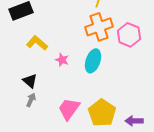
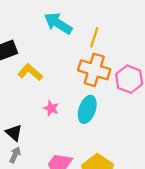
orange cross: (99, 27) -> (94, 70), turned 36
yellow L-shape: (37, 43) -> (30, 72), moved

